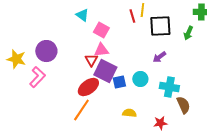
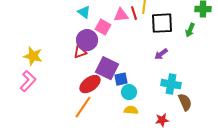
pink triangle: (101, 50) -> (121, 15), moved
purple circle: (46, 51) -> (87, 40), moved
yellow star: (16, 59) -> (33, 56), moved
red triangle: (91, 60) -> (80, 52), moved, turned 40
pink L-shape: (37, 77) -> (28, 81), moved
cyan circle: (140, 79) -> (129, 92), moved

